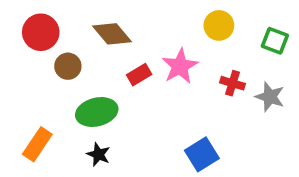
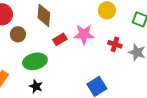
brown diamond: (112, 34) -> (44, 15), turned 45
pink star: (180, 66) -> (84, 34), turned 30

